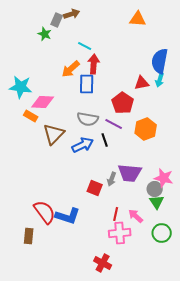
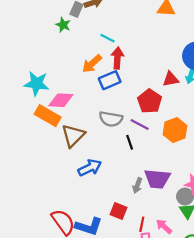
blue rectangle: (87, 84) -> (110, 80), turned 66
orange rectangle: (31, 116) -> (48, 116), size x1.6
blue arrow: (83, 145) -> (90, 168), moved
red square: (95, 188) -> (119, 211), moved

